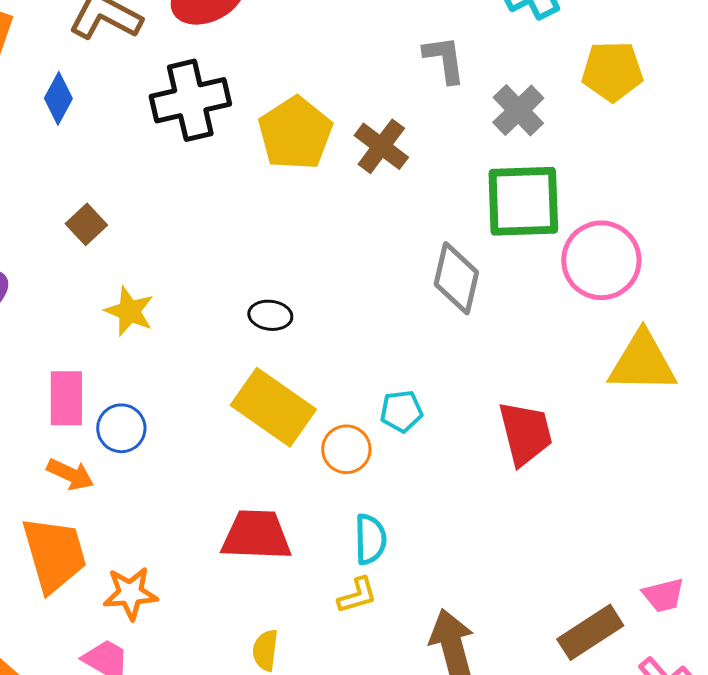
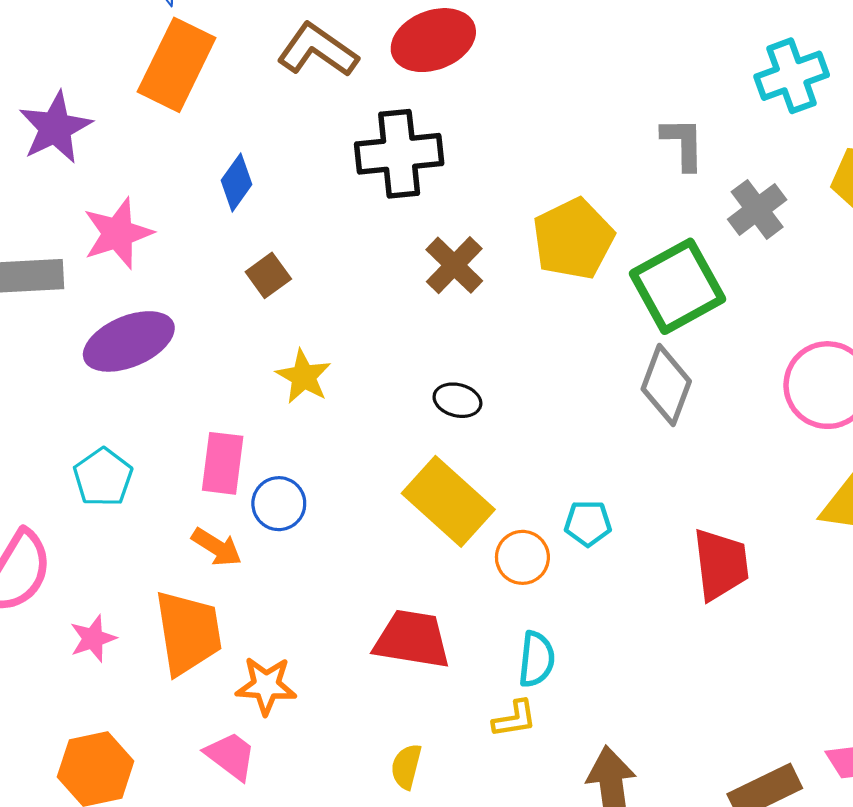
blue diamond: (58, 98) -> (236, 182), moved
yellow pentagon: (295, 133) -> (573, 239), moved
brown cross: (381, 146) -> (454, 265), moved
green square: (523, 201) -> (677, 286), moved, turned -34

